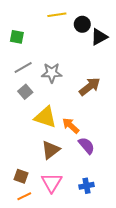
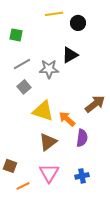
black triangle: (99, 37) -> (70, 55), moved
brown arrow: (90, 87) -> (95, 104), moved
purple semicircle: (86, 146) -> (82, 138), turned 48
brown square: (21, 176) -> (10, 166), moved

